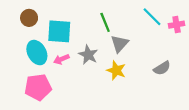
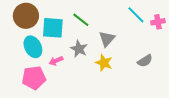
brown circle: (29, 18) -> (26, 16), size x1.6
green line: (105, 22) -> (81, 20), moved, turned -30
pink arrow: (61, 59) -> (56, 61), moved

